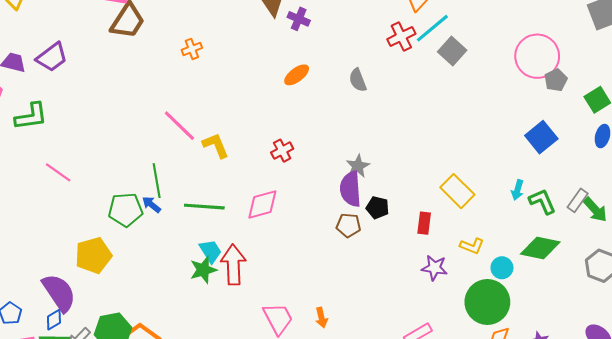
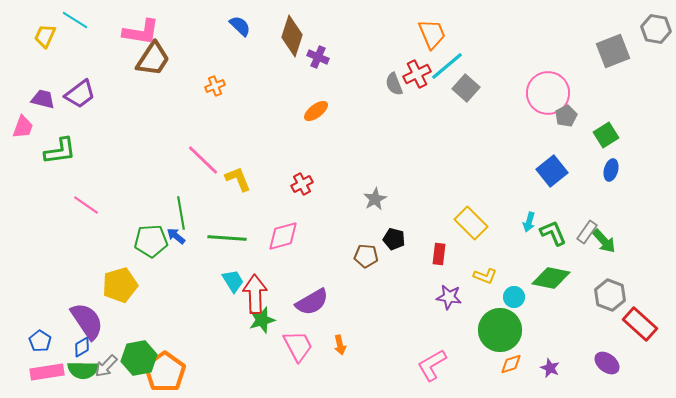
gray semicircle: (358, 80) -> (394, 84), moved
purple semicircle: (351, 189) -> (312, 302), moved, turned -116
green star: (203, 270) -> (262, 320), moved

